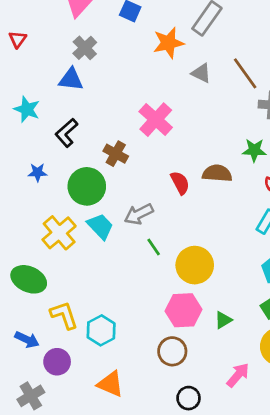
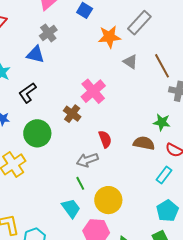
brown cross: (116, 154) -> (72, 114), moved
brown semicircle: (217, 173) -> (144, 143), moved
gray arrow: (139, 214) -> (87, 160), moved
cyan trapezoid: (100, 226) -> (71, 208), moved

